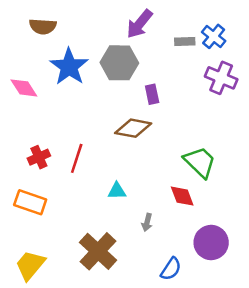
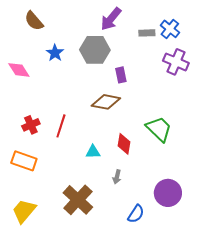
brown semicircle: (43, 26) -> (34, 21), turned 45
blue star: (69, 67) -> (55, 53), size x0.6
red diamond: (182, 196) -> (124, 144), moved, turned 30

